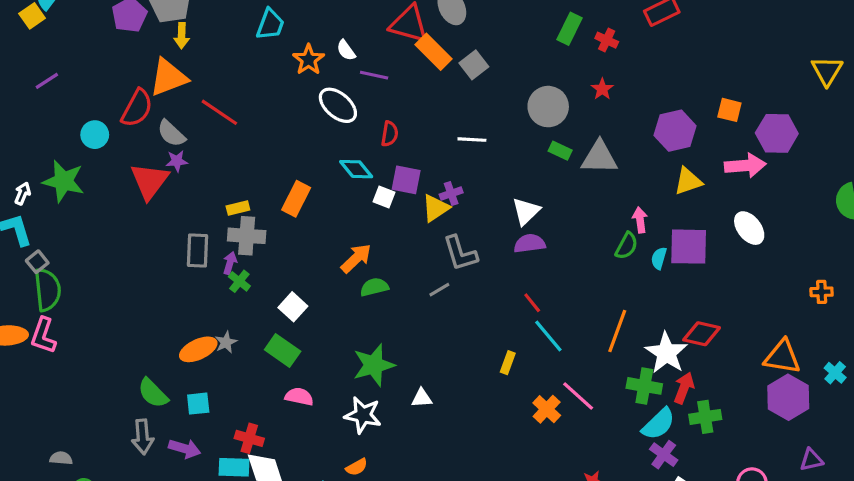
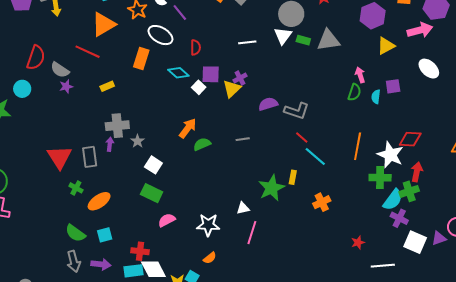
purple line: (374, 75) -> (180, 12), turned 48
orange triangle: (168, 77) -> (103, 24), moved
cyan circle: (95, 135) -> (22, 89), moved
red triangle: (150, 181) -> (60, 157), moved
white square: (384, 197) -> (199, 87), turned 32
orange rectangle: (296, 199) -> (141, 59), moved
yellow rectangle: (238, 208) -> (107, 86), moved
white triangle: (526, 211) -> (283, 36), moved
purple semicircle: (530, 244) -> (268, 104), moved
purple square: (689, 247) -> (393, 86), size x0.6
gray rectangle: (198, 251) -> (90, 157), moved
gray L-shape: (460, 253) -> (297, 111), moved, turned -45
green cross: (239, 281) -> (76, 188), moved
gray line: (439, 290) -> (243, 139), turned 32
gray star: (226, 342) -> (138, 141), moved
green star: (374, 365) -> (272, 188), moved
red arrow: (684, 388) -> (417, 172), moved
pink line: (578, 396) -> (252, 233), moved, turned 75
pink semicircle: (299, 397) -> (167, 220), turned -30
orange cross: (547, 409) -> (322, 202), turned 30
green cross: (705, 417) -> (409, 191), moved

